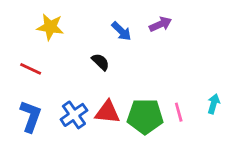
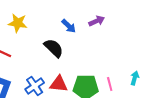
black semicircle: (100, 62) -> (54, 48), size x1.5

